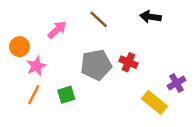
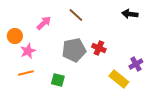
black arrow: (151, 17) -> (130, 14), moved
orange line: (34, 95) -> (26, 73), turned 49
green square: (66, 95) -> (58, 80), moved, turned 32

